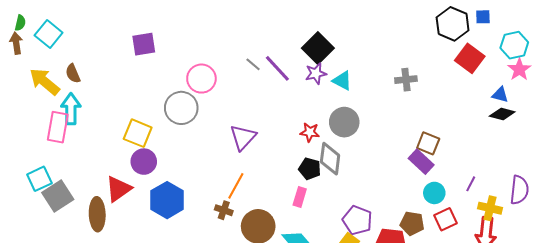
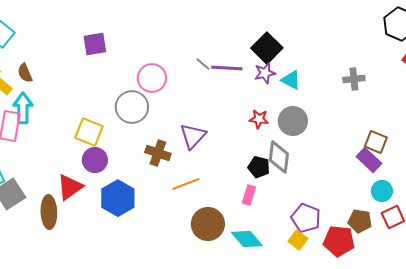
purple line: (277, 68) -> (227, 68), turned -44
red star: (310, 132) -> (259, 119), moved
orange line: (236, 186) -> (186, 184), turned 40
brown cross: (224, 210) -> (158, 153), moved, size x1.4

